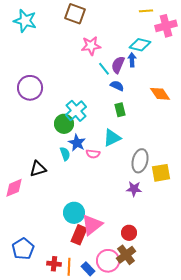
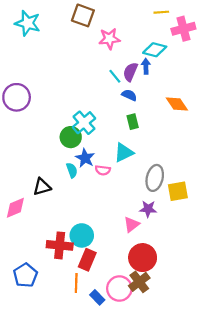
pink star: (91, 46) -> (109, 39), moved
purple circle: (30, 88) -> (17, 97), moved
pink triangle: (92, 225) -> (132, 224), moved, size x0.7
red circle: (129, 233) -> (143, 258), size x1.6
red cross: (54, 264) -> (60, 245), moved, size x1.6
orange line: (69, 267) -> (76, 283), moved

